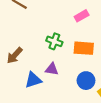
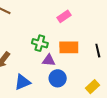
purple triangle: (52, 69) -> (49, 60), moved
blue circle: (86, 81) -> (58, 78), moved

